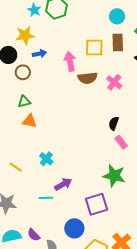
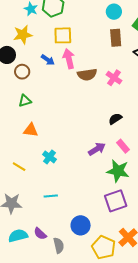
yellow square: (94, 47) -> (63, 35), moved
blue arrow: (39, 54) -> (48, 60), moved, turned 48
orange triangle: (30, 121) -> (31, 130), moved
black semicircle: (114, 123) -> (115, 119), turned 40
pink rectangle: (121, 142) -> (123, 146), moved
purple arrow: (63, 184) -> (97, 149), moved
purple square: (97, 204) -> (116, 201), moved

